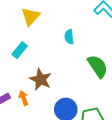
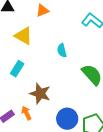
yellow triangle: (31, 16) -> (23, 36), turned -36

